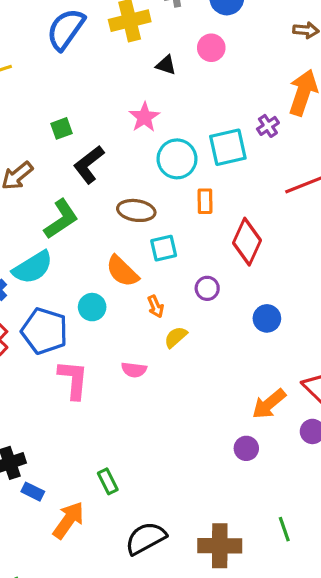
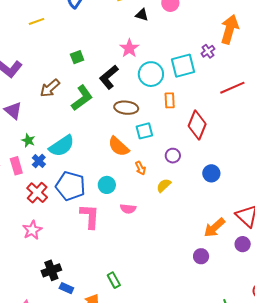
black L-shape: (89, 164) -> (109, 77), moved
green L-shape: (61, 219) -> (82, 98), moved
cyan circle: (92, 307) -> (107, 185), moved
yellow semicircle: (176, 337) -> (164, 185), moved

